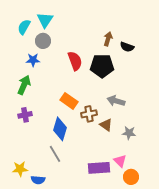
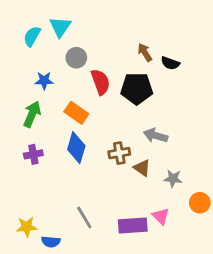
brown arrow: (108, 39) -> (145, 52), turned -48
gray circle: (43, 41) -> (76, 58), moved
orange rectangle: (69, 101) -> (76, 113), moved
blue diamond: (60, 129) -> (76, 148), moved
gray line: (55, 154) -> (84, 217), moved
orange circle: (131, 177) -> (200, 203), moved

